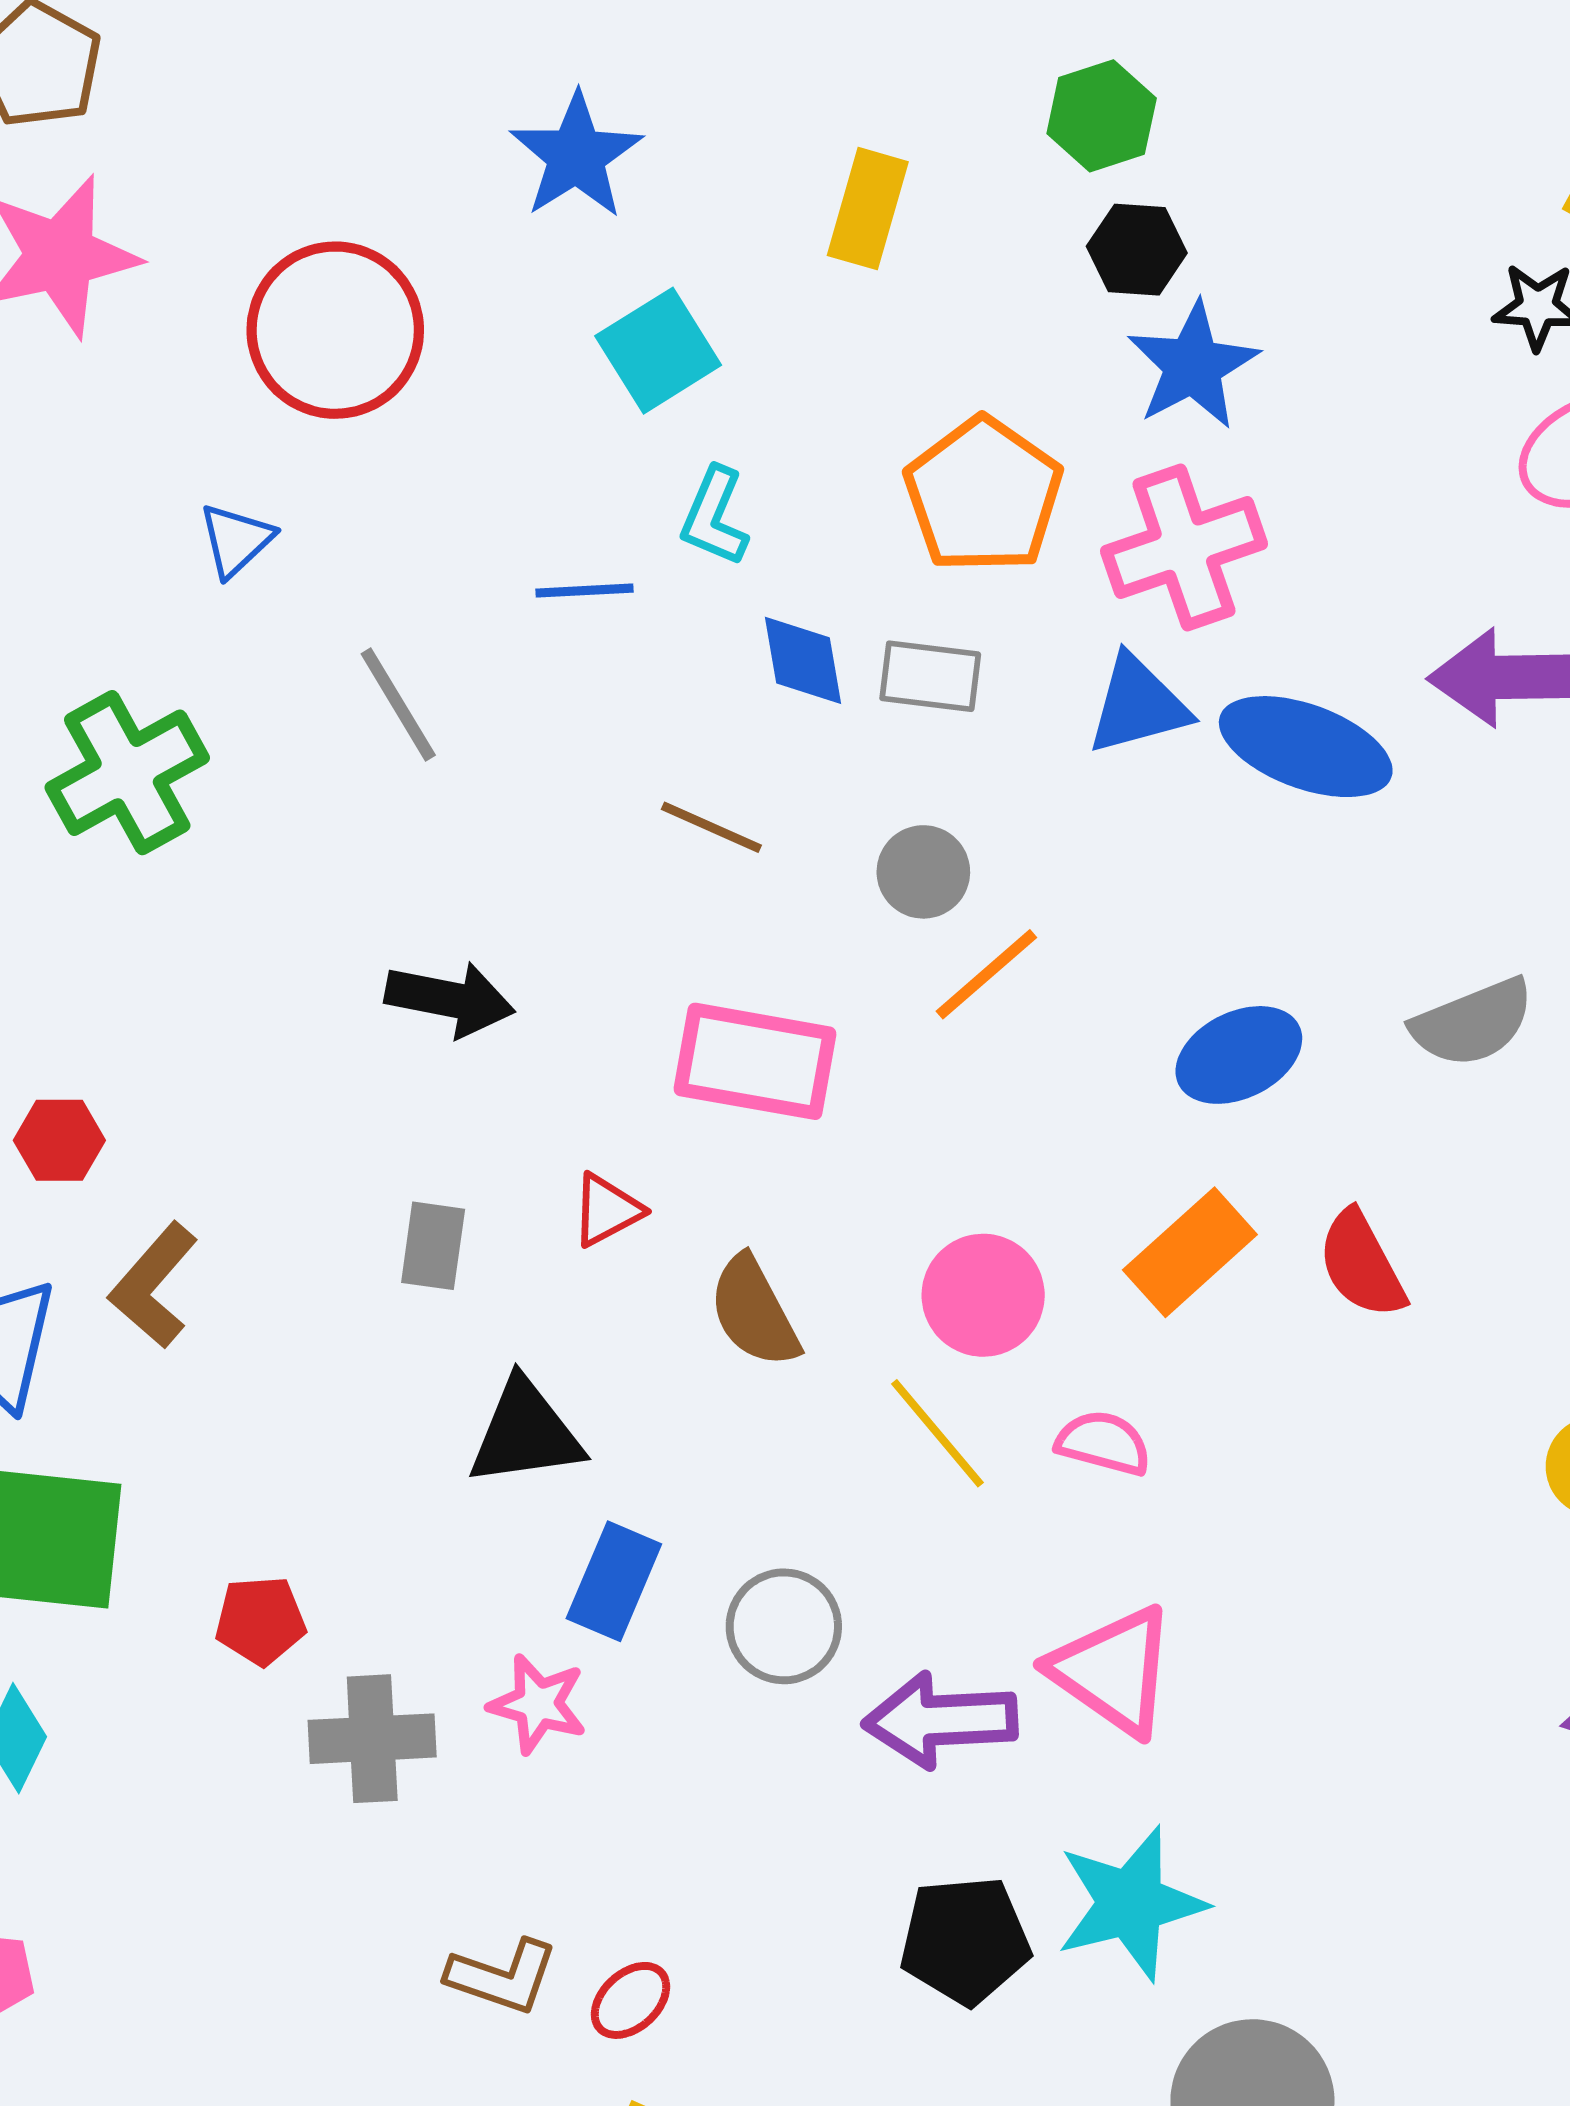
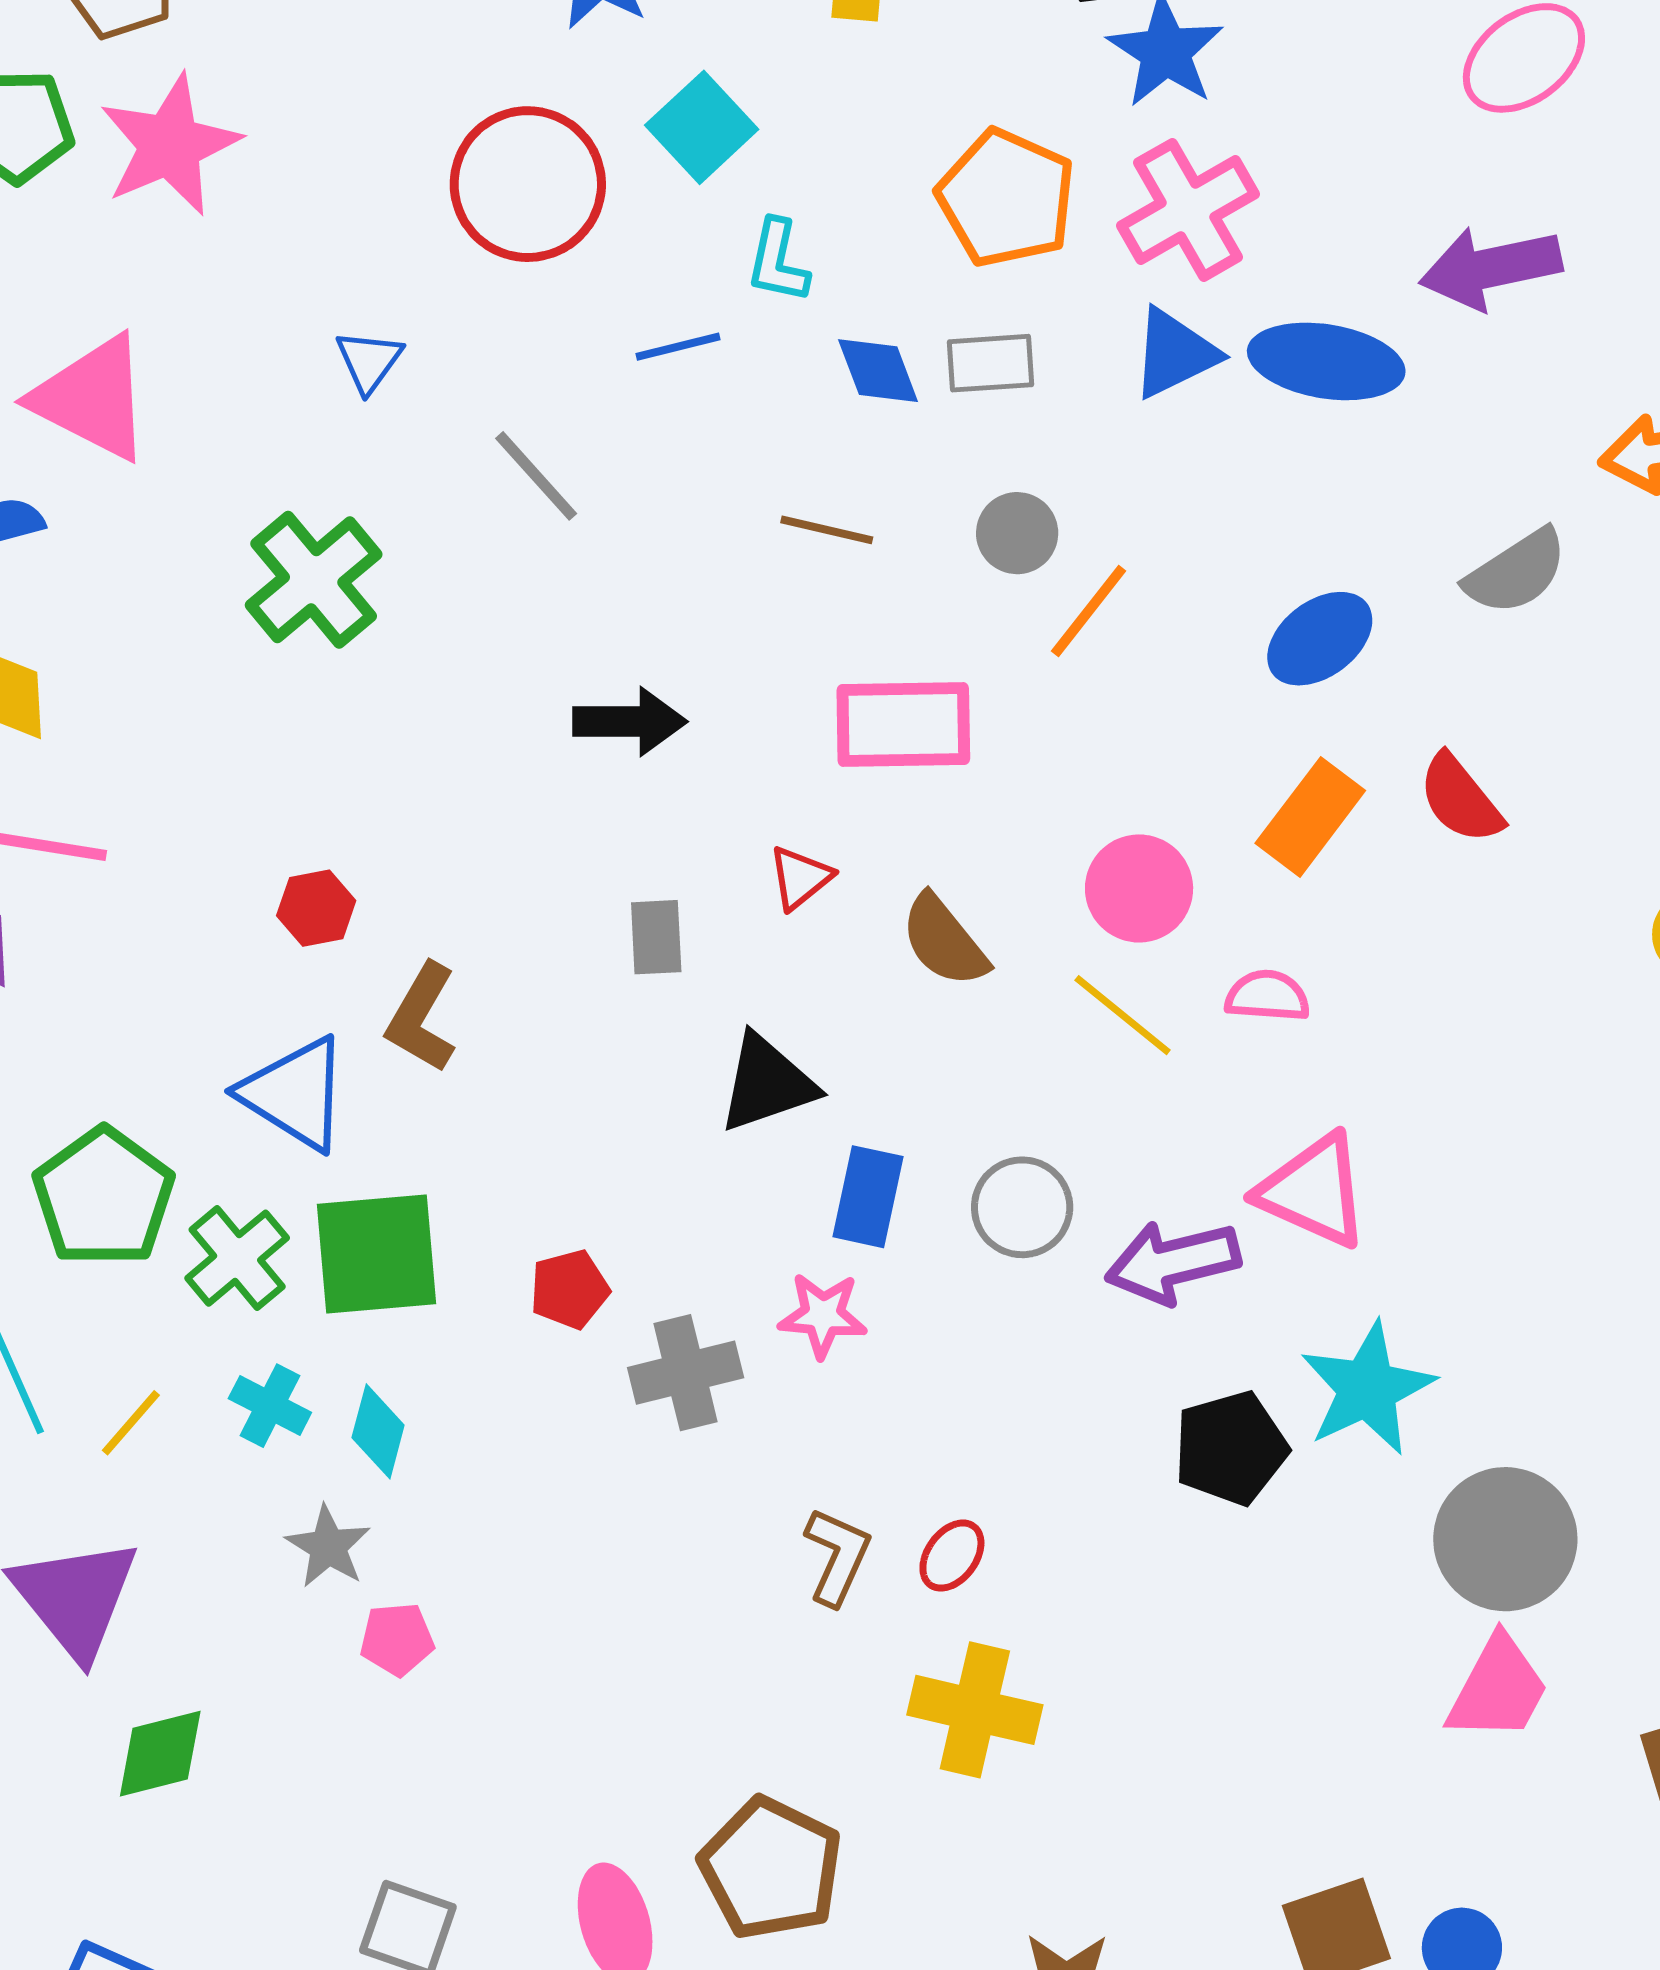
red circle: (335, 330) -> (528, 184), moved
brown L-shape: (502, 1977) -> (837, 1556), turned -74

